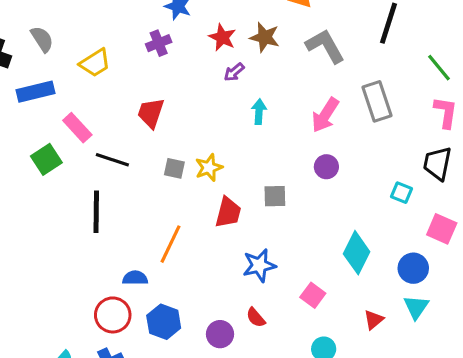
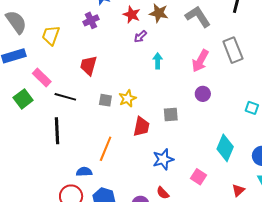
gray semicircle: (42, 39) -> (16, 22), size x1.4
yellow trapezoid: (95, 63) -> (51, 35), turned 145

